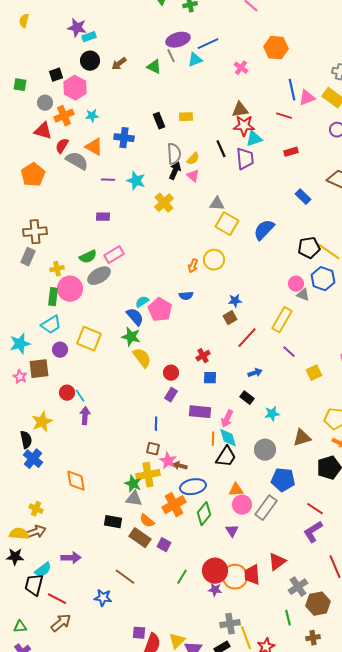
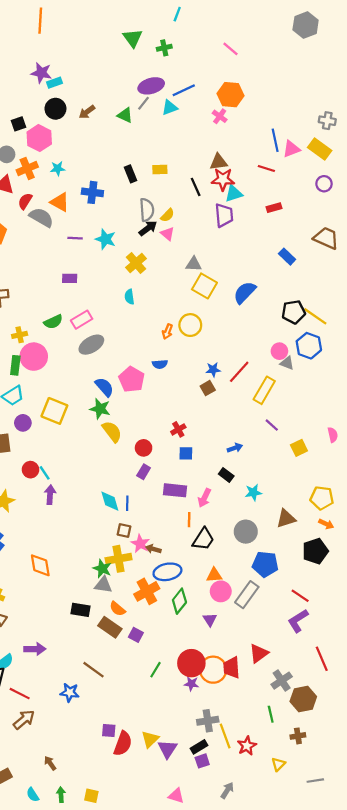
orange hexagon: (276, 48) -> (231, 95), moved
gray line: (171, 56) -> (144, 103), turned 64
black line: (221, 149) -> (196, 187), moved
black arrow: (175, 171) -> (148, 228), turned 30
gray ellipse: (99, 276) -> (91, 345), moved
cyan semicircle: (142, 302) -> (129, 297), moved, turned -64
red line: (247, 338) -> (239, 372), moved
cyan diamond: (228, 438) -> (110, 501), moved

